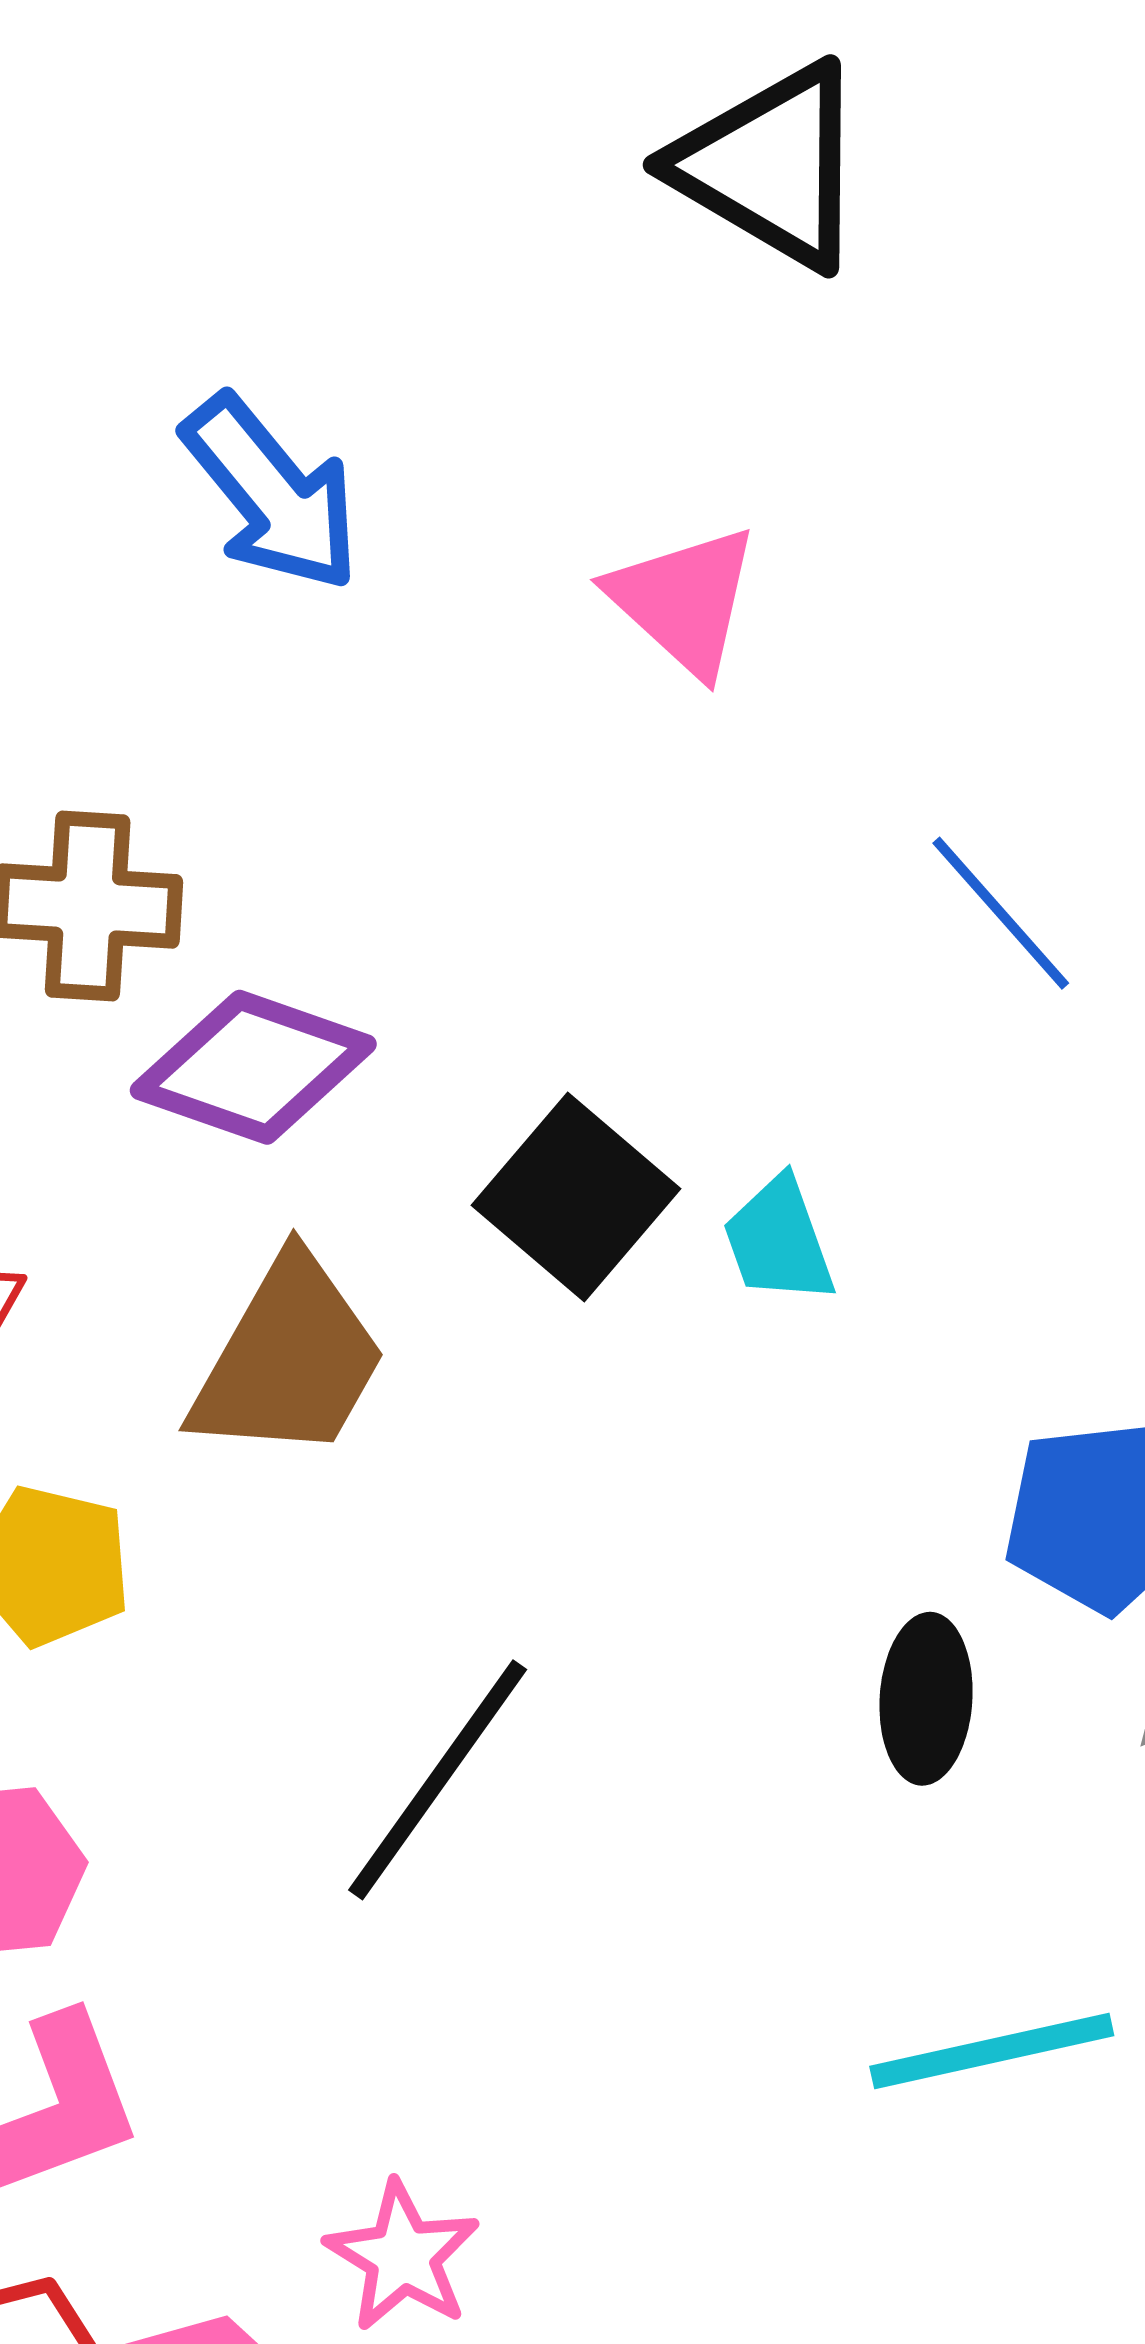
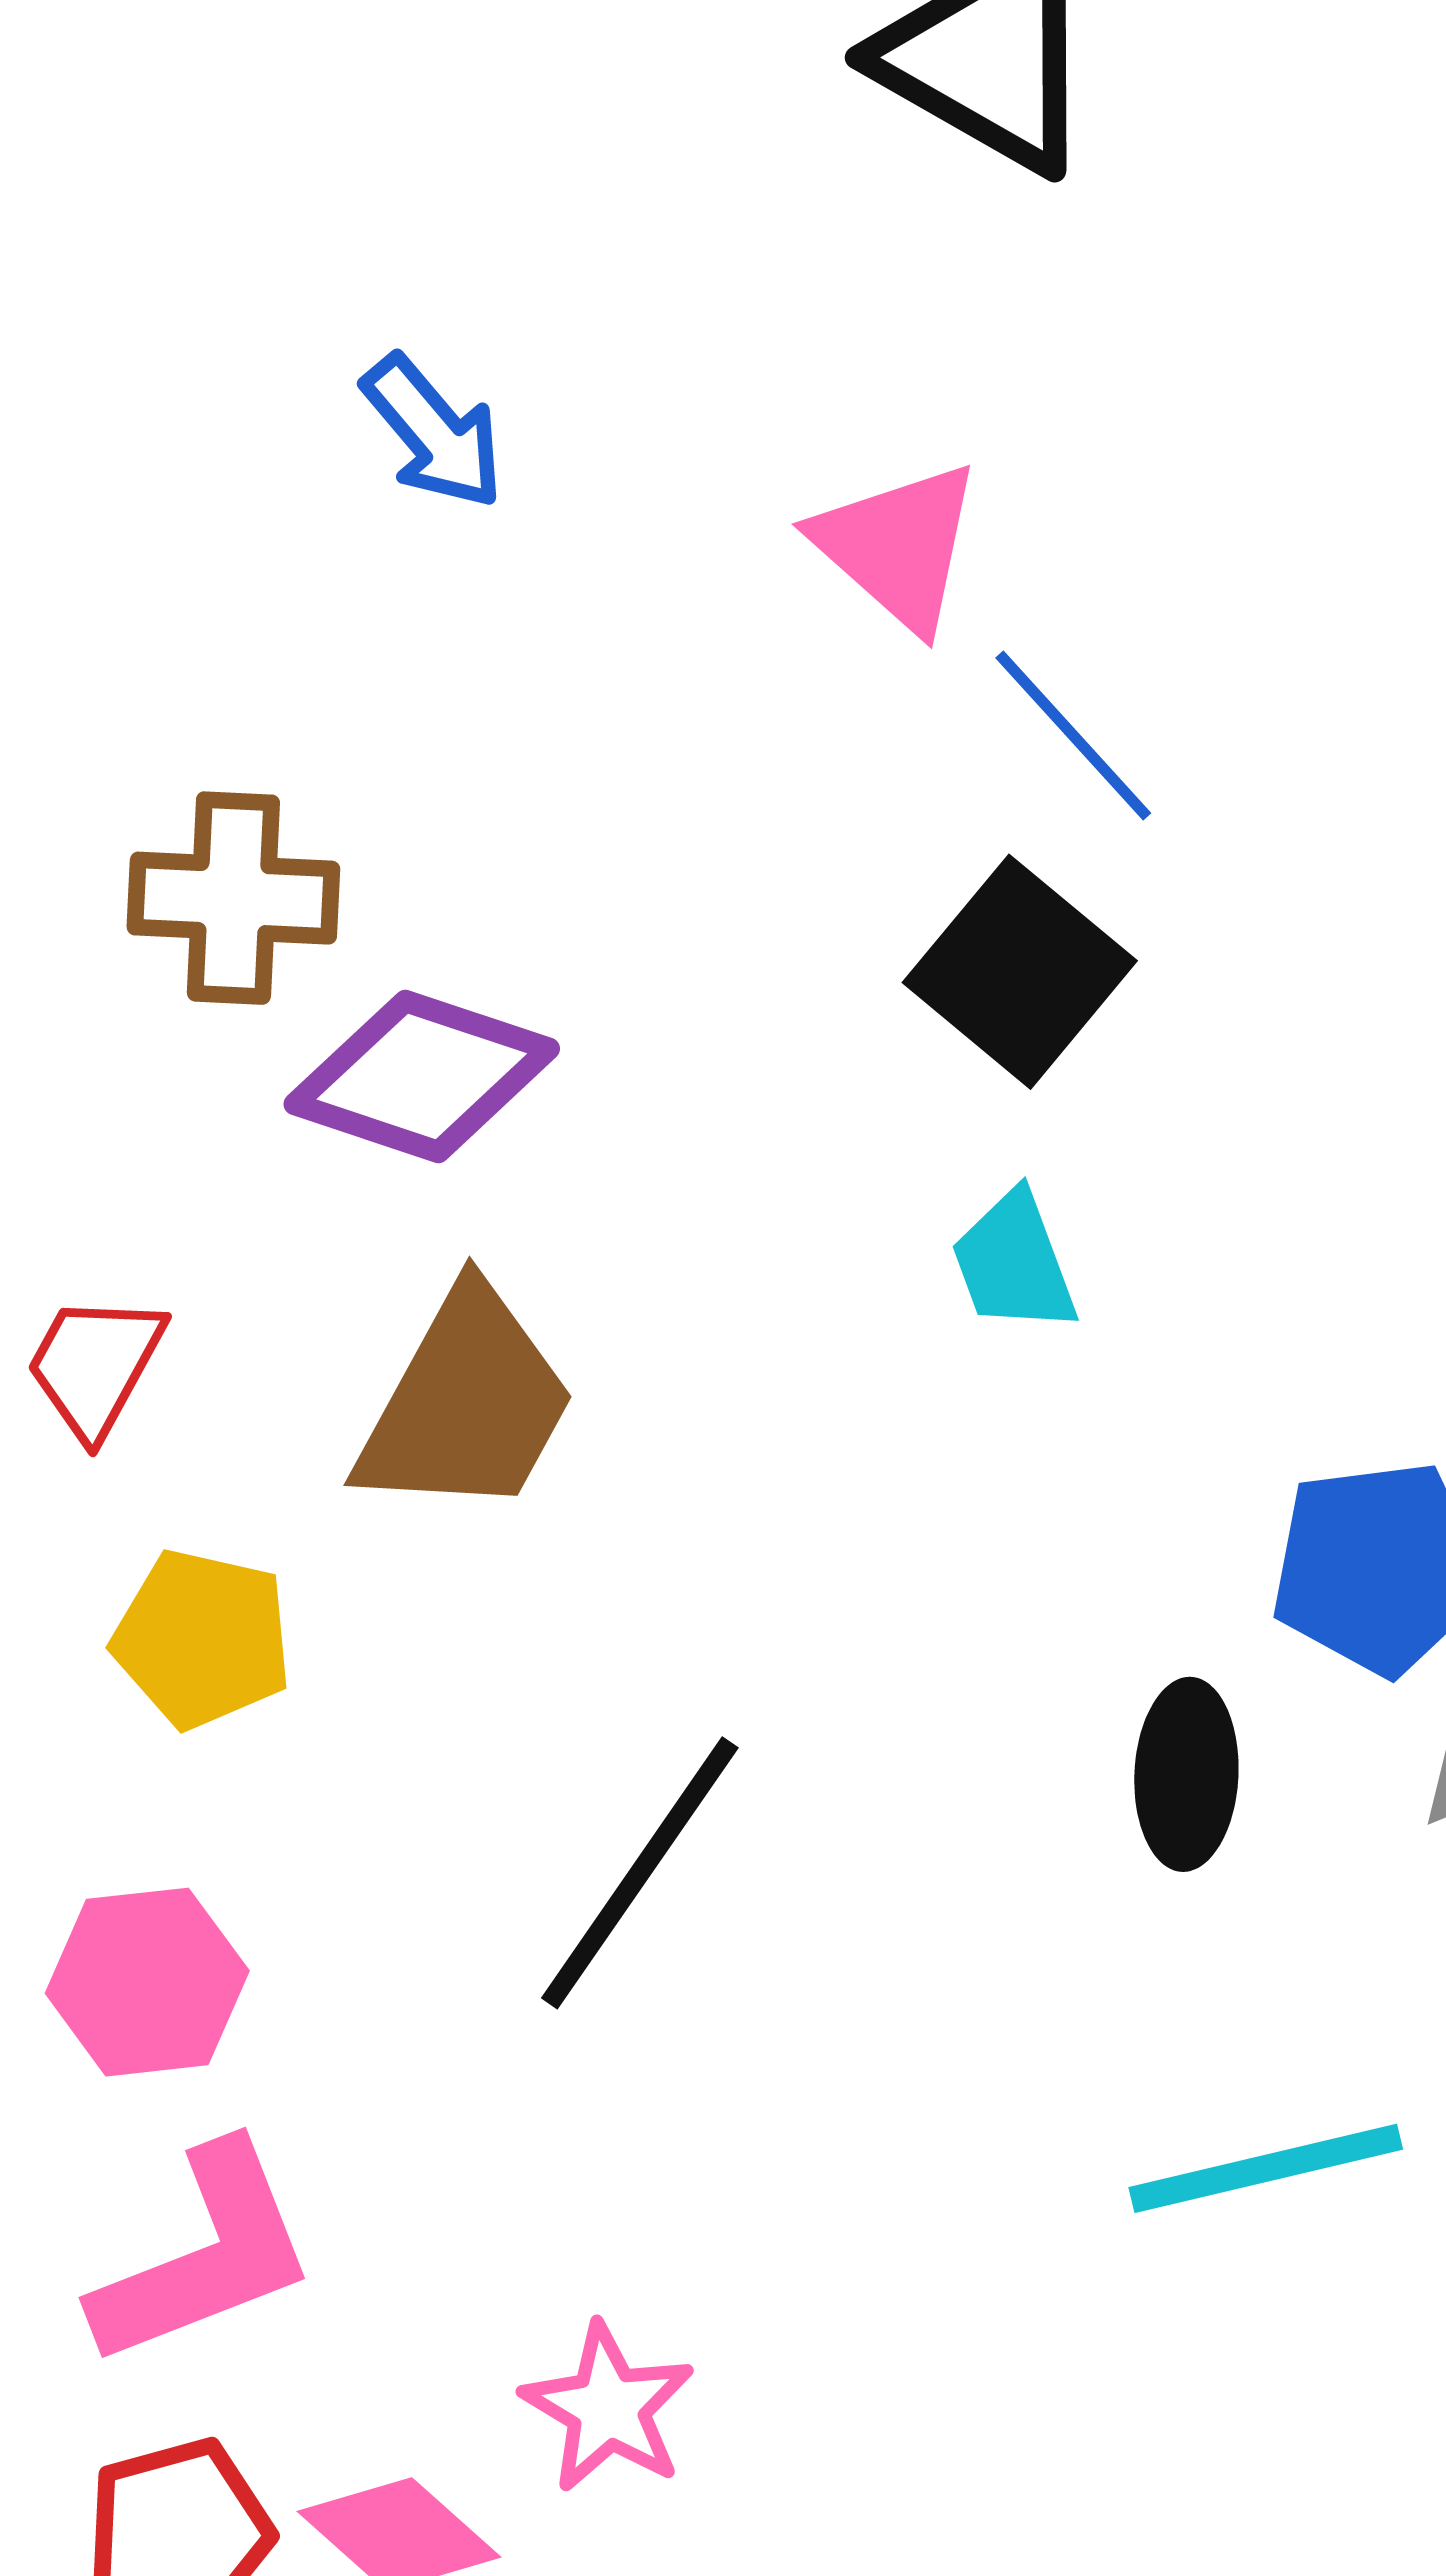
blue arrow: (272, 493) -> (433, 432), size x0.7
blue line: (1001, 913) -> (1073, 736), moved
black square: (576, 1197) -> (1020, 972), moved

